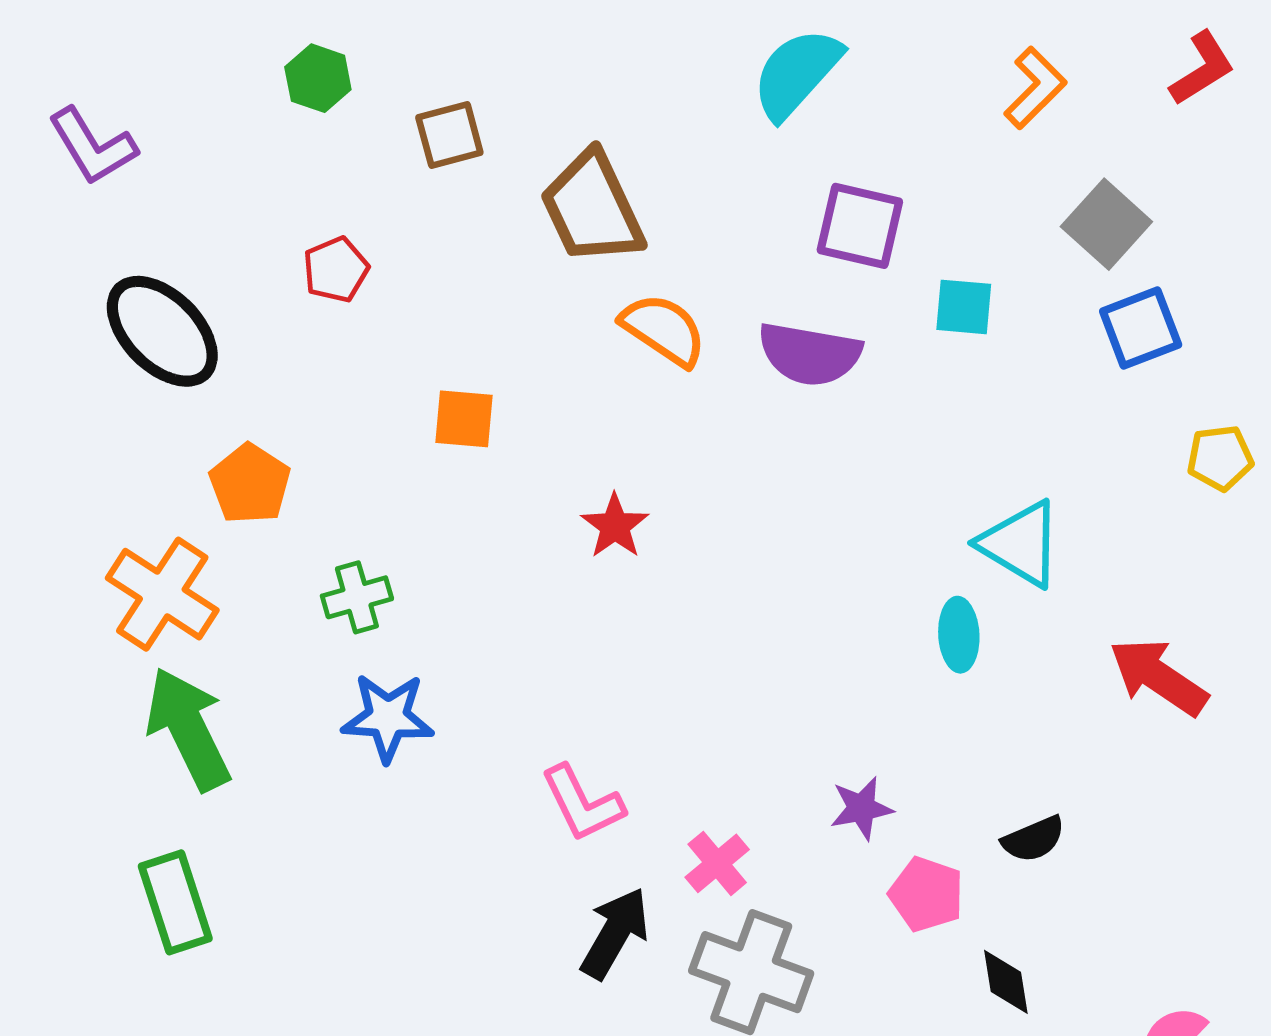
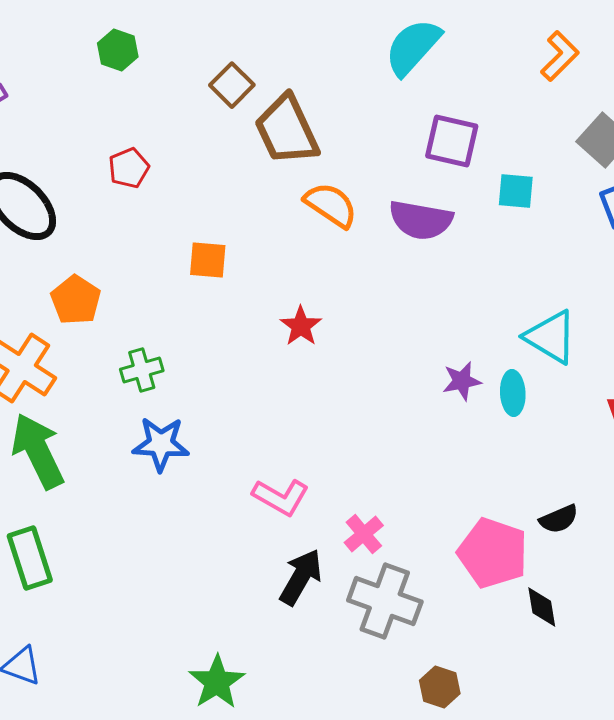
brown square: (449, 135) -> (232, 85), moved, turned -30
pink L-shape: (582, 803) -> (281, 497), turned -34
purple star: (862, 808) -> (462, 381), moved
pink pentagon: (926, 894) -> (493, 553), size x1.5

